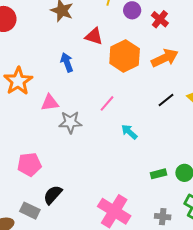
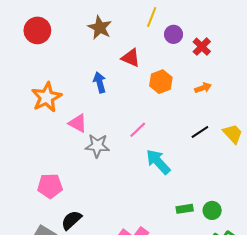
orange hexagon: (125, 56) -> (161, 82), size x0.7
orange arrow: (165, 58) -> (203, 88), size x0.6
pink triangle: (50, 103) -> (78, 123), turned 30
cyan arrow: (129, 132) -> (158, 162), size x1.5

